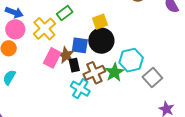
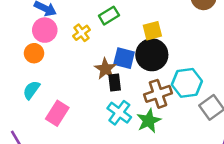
yellow cross: (44, 29) -> (82, 33), size x0.6
pink rectangle: (52, 58) -> (57, 113), moved
green star: (114, 72) -> (149, 121), moved
brown cross: (94, 73) -> (158, 94), moved

